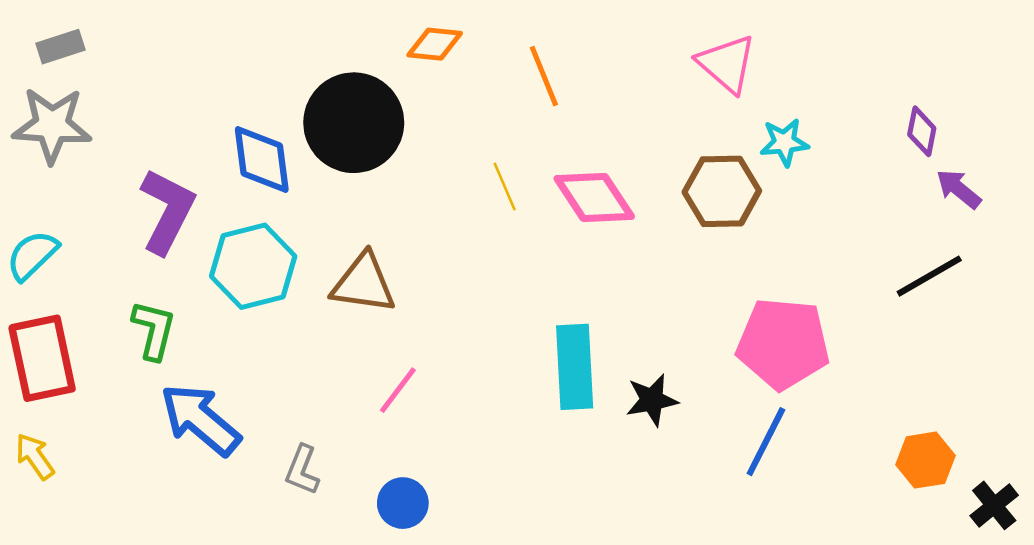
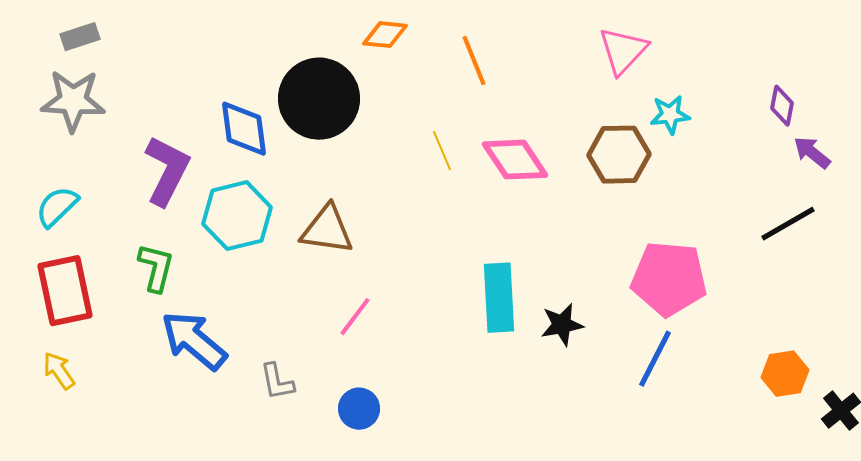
pink triangle: (727, 64) -> (623, 51), turned 32
gray L-shape: (302, 470) -> (277, 382), turned -33

